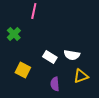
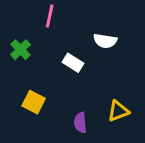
white semicircle: (72, 55) -> (105, 41), moved
white rectangle: (50, 57) -> (73, 63), moved

